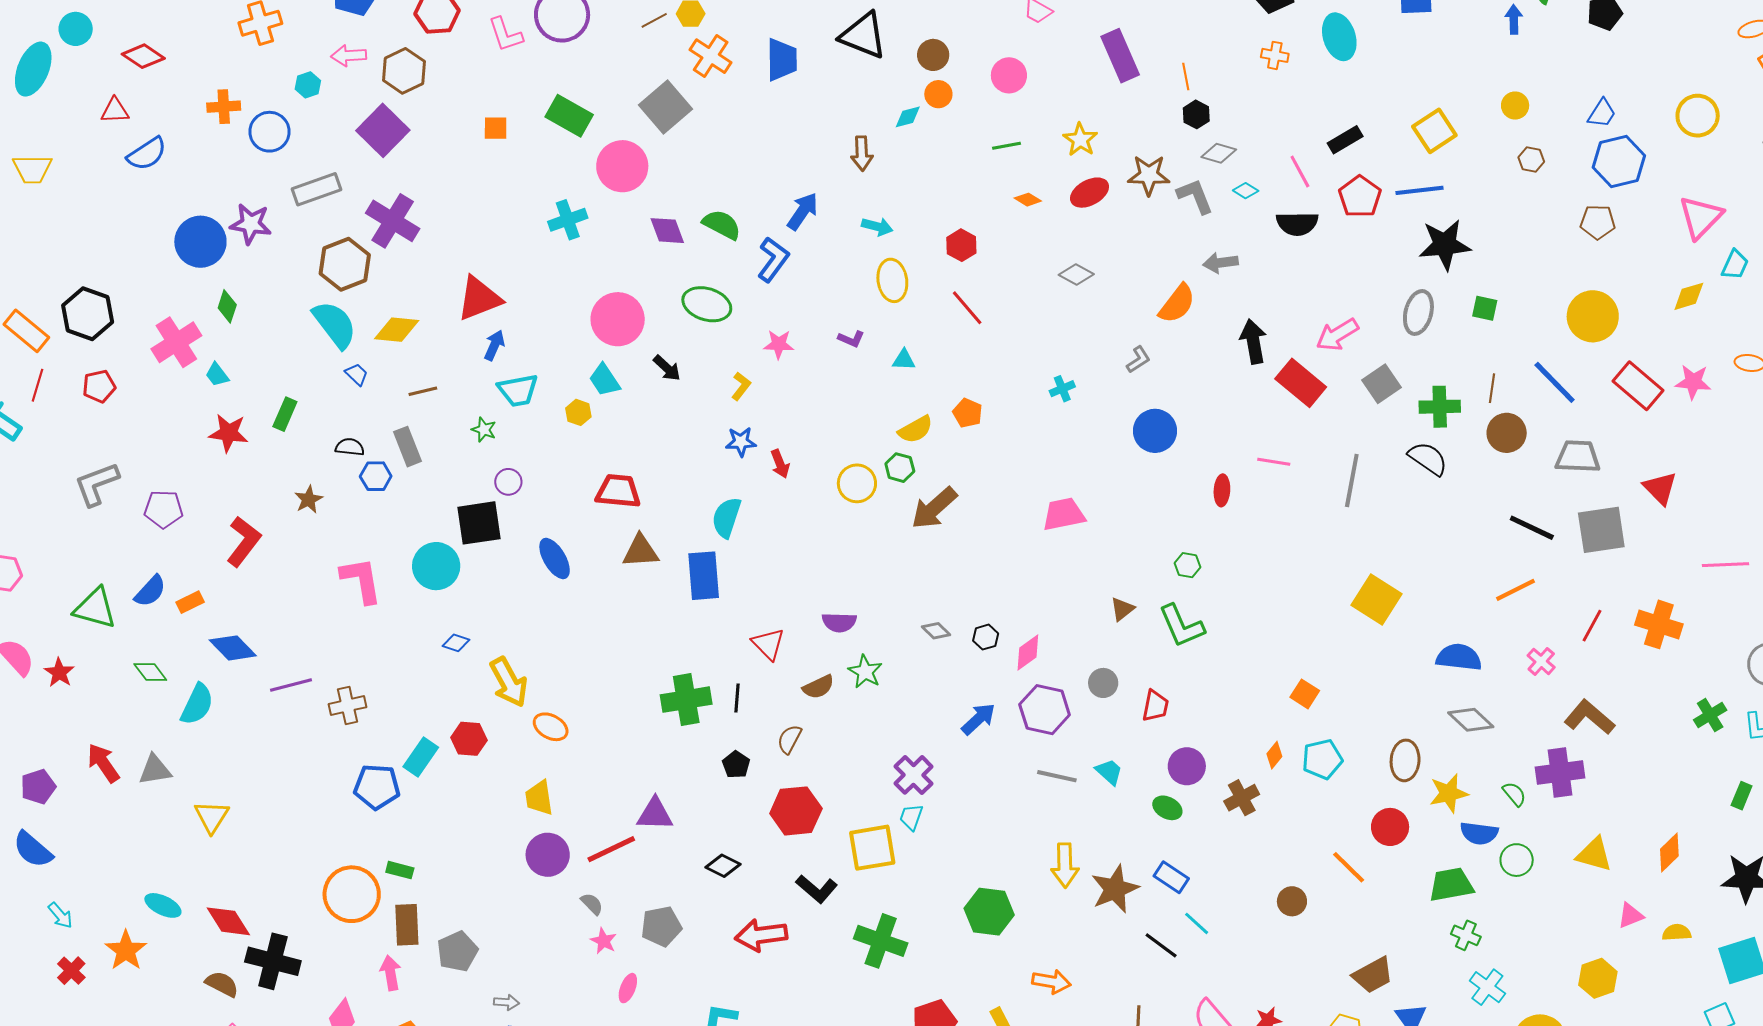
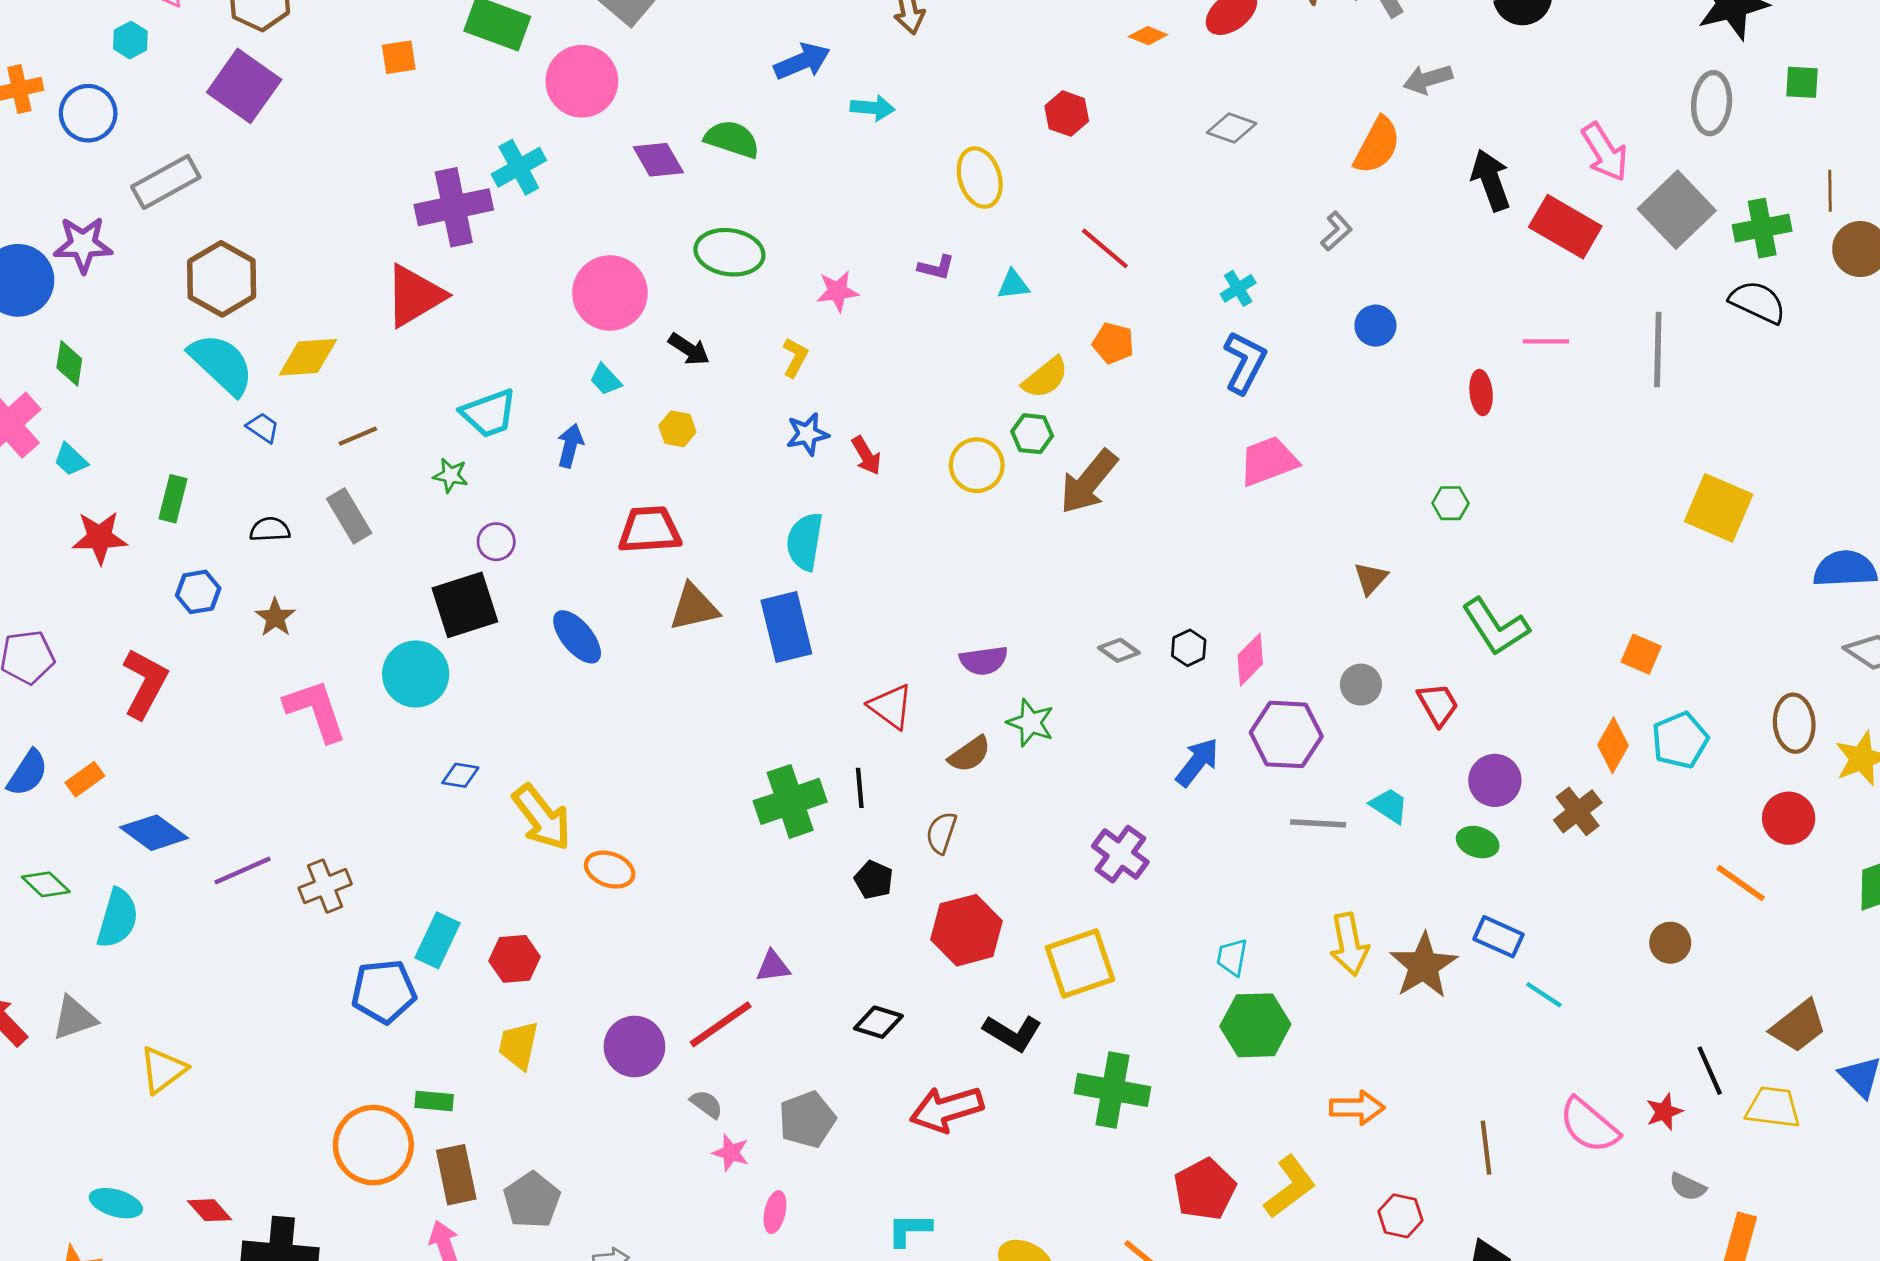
blue arrow: (803, 211) -> (802, 61), moved, turned 42
purple cross: (393, 221) -> (454, 207), moved, turned -34
cyan arrow: (877, 227) -> (873, 108), moved
blue L-shape: (773, 260) -> (1245, 362), moved
red line: (967, 308) -> (1105, 248), moved
pink arrow: (1337, 335) -> (1605, 152), turned -81
blue arrow: (494, 345) -> (570, 446), moved
cyan trapezoid: (604, 380) -> (606, 380), size x0.7
gray square: (1381, 384) -> (1677, 210), size x1.4
yellow hexagon: (578, 412) -> (677, 429), moved
blue circle: (1155, 431) -> (1375, 326), size x0.7
blue hexagon: (376, 476) -> (198, 592), moved
brown star: (309, 500) -> (275, 617), moved
green L-shape: (1181, 626) -> (1496, 627), moved
red trapezoid: (1155, 706) -> (1438, 704), turned -32
red hexagon: (469, 739) -> (515, 959), moved
orange diamond: (1274, 755) -> (1613, 745), size x1.4
yellow trapezoid: (539, 798) -> (519, 1045), moved, turned 30
purple triangle: (655, 814) -> (773, 966), size x0.7
yellow triangle: (212, 817) -> (163, 1070), turned 30
cyan trapezoid: (911, 817) -> (1232, 957), moved
red diamond: (228, 921) -> (210, 1210), size x0.7
black line: (1161, 945) -> (1710, 1071), moved, turned 39

